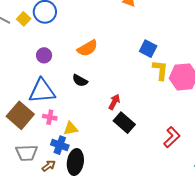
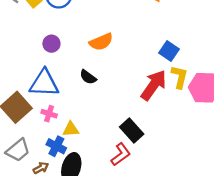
red arrow: (114, 102) -> (154, 85), moved, size x1.8
red L-shape: (172, 137) -> (121, 154), moved
gray trapezoid: (27, 153) -> (18, 150), turned -45

